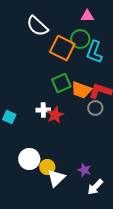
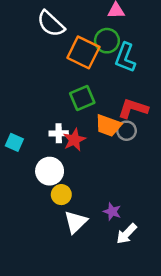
orange trapezoid: (81, 90) -> (108, 125), moved
white circle: (29, 159) -> (50, 171), moved
yellow circle: (47, 167) -> (61, 195), moved

